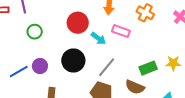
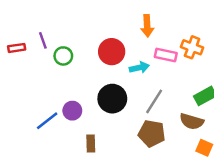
orange cross: (145, 13) -> (192, 47), moved
green circle: (35, 32) -> (63, 56), moved
cyan arrow: (98, 38) -> (139, 68), turned -42

